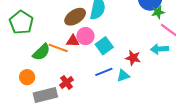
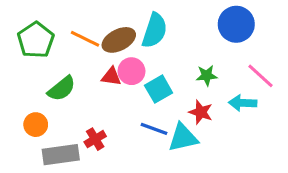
green star: (158, 12) -> (207, 75), moved
orange line: (58, 48) -> (85, 39), moved
blue line: (104, 72) -> (154, 129), turned 36
cyan triangle: (123, 76) -> (183, 138), size x1.5

